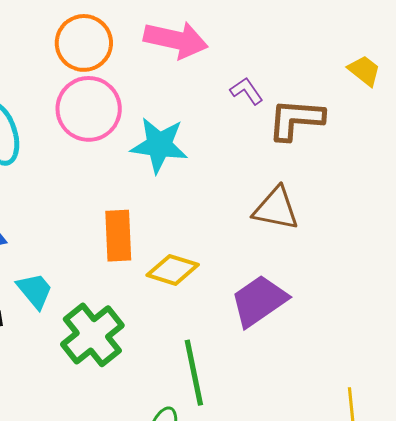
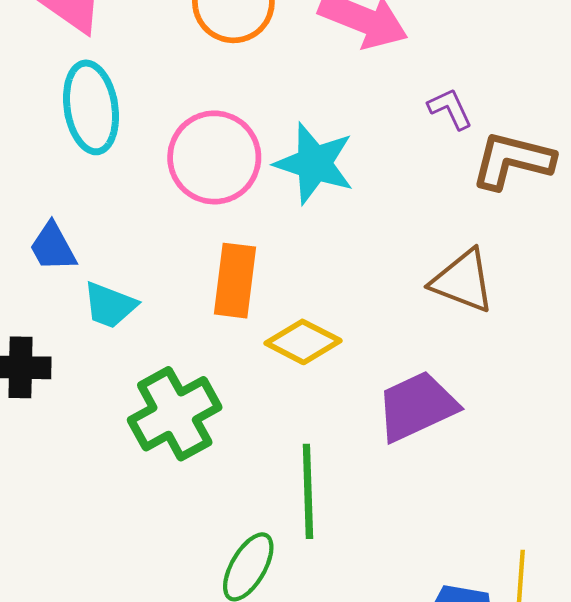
pink circle: (89, 109) -> (214, 157), moved
cyan trapezoid: (35, 291) -> (110, 305), moved, turned 141

